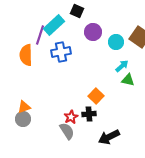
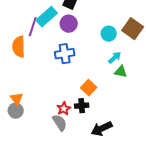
purple circle: (93, 32) -> (69, 24), moved
blue cross: (61, 52) -> (65, 54), moved
orange triangle: (24, 107) -> (17, 99), turned -48

